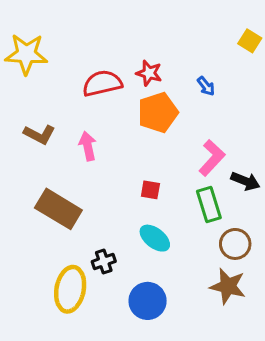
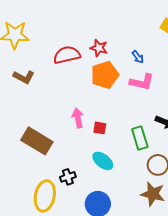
brown L-shape: (39, 134) -> (24, 77), moved
pink arrow: (88, 146) -> (78, 118), moved
pink L-shape: (212, 158) -> (142, 82), moved, turned 60

